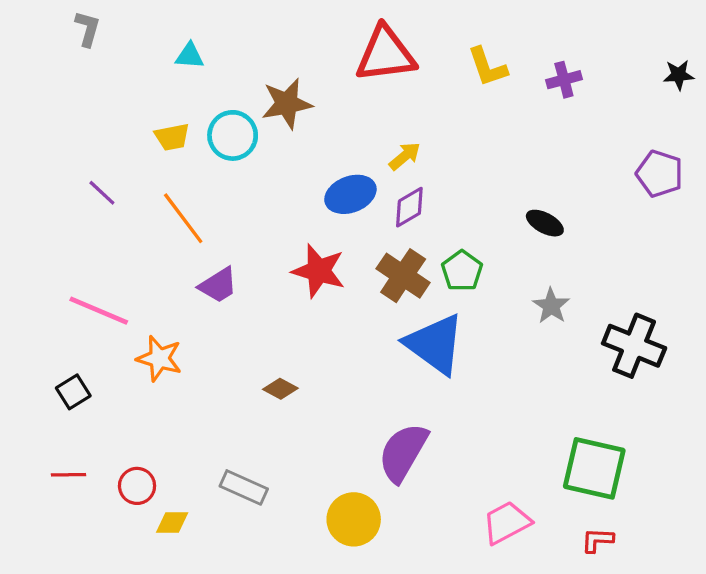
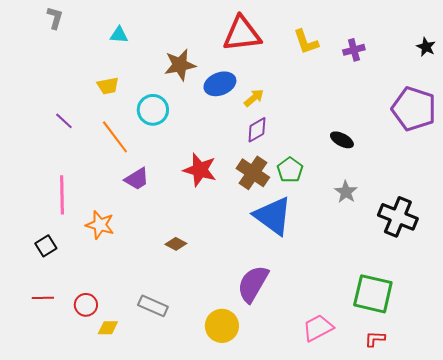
black star: (679, 75) -> (426, 47), turned 30
cyan circle: (233, 135) -> (153, 110), moved
purple pentagon: (660, 174) -> (414, 109), size x1.5
blue ellipse: (350, 194) -> (220, 84), moved
pink line: (99, 311) -> (62, 195), turned 66

